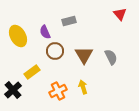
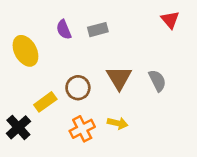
purple semicircle: (45, 32) -> (64, 30), moved
brown circle: (55, 51) -> (78, 88), moved
yellow arrow: (83, 87) -> (118, 123), turned 120

